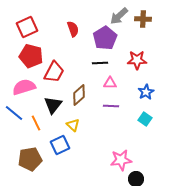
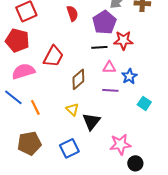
red pentagon: (31, 56) -> (17, 40), moved
red star: (137, 60) -> (123, 40), moved
blue star: (146, 92) -> (129, 76), moved
black triangle: (53, 105) -> (91, 121), moved
blue square: (60, 145) -> (69, 148), moved

